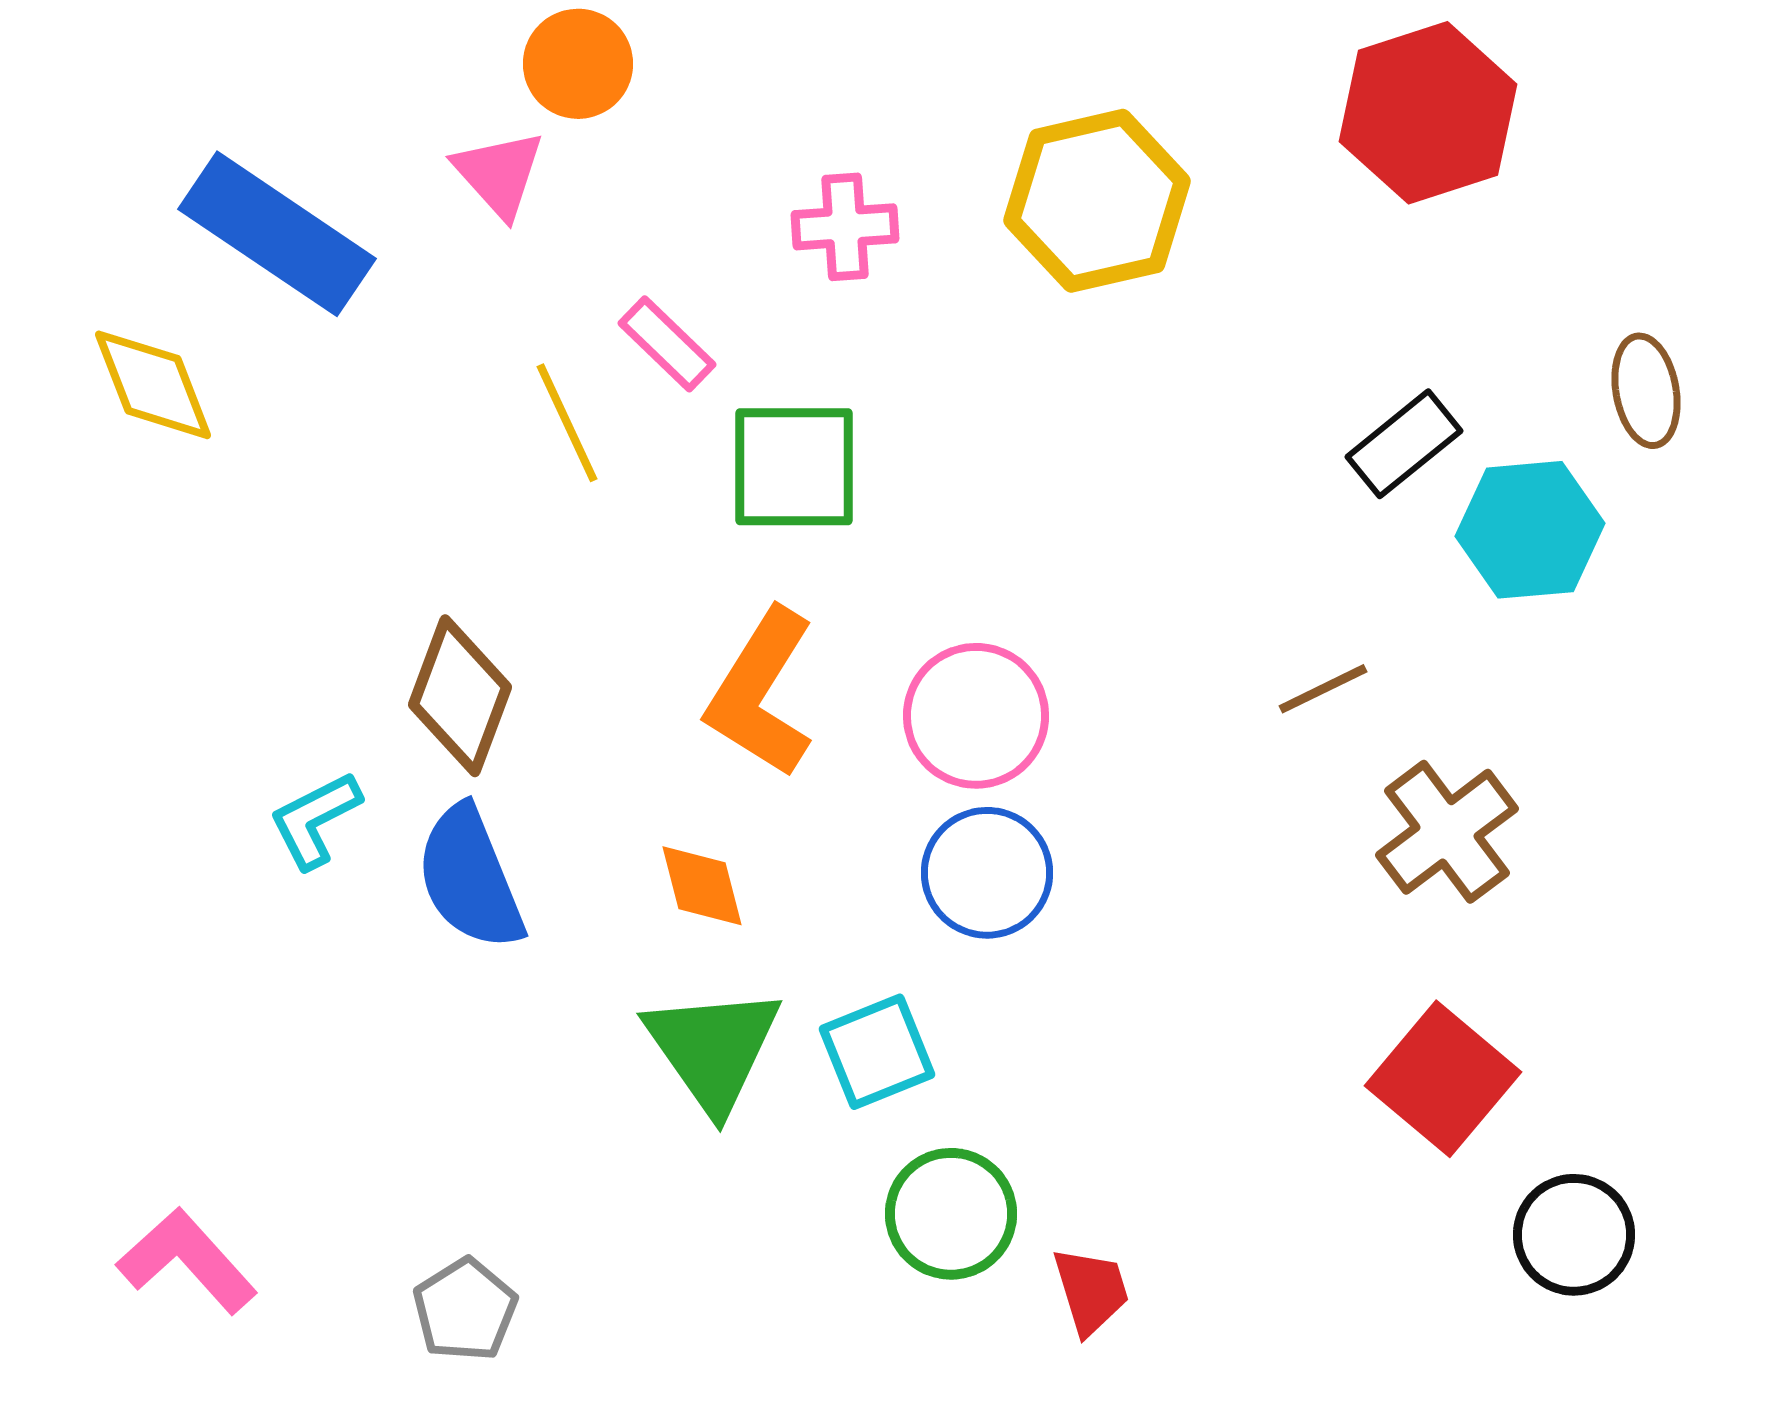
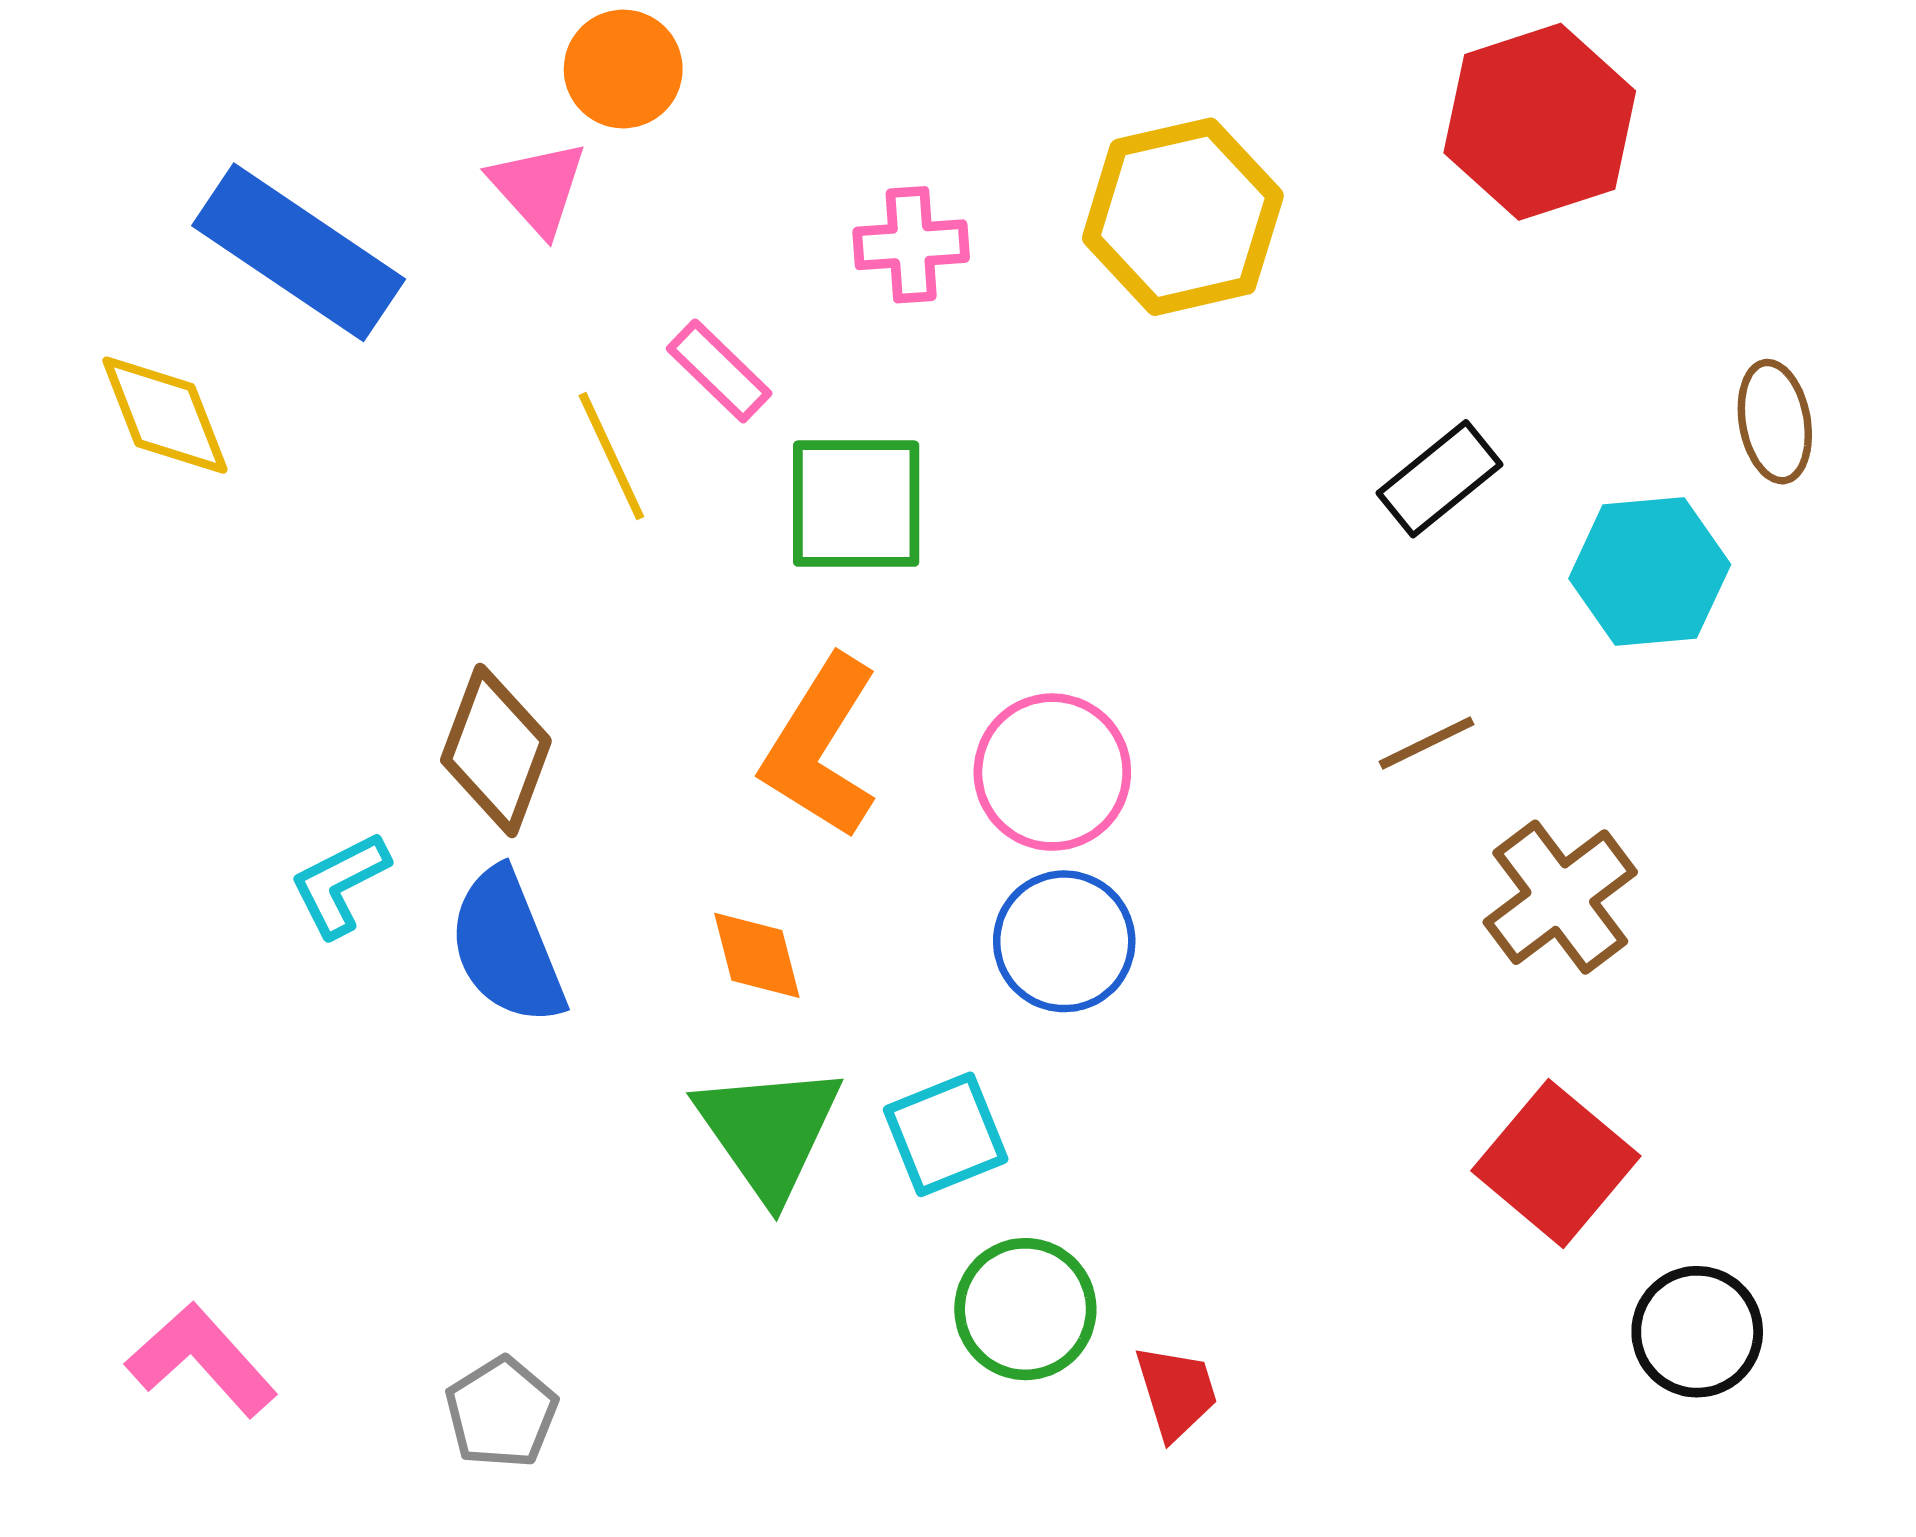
black rectangle: (1404, 444) -> (1439, 479), moved

